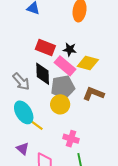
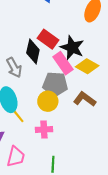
black star: (70, 49) -> (72, 48), size x1.6
black diamond: (43, 74) -> (33, 51), moved
pink cross: (71, 139) -> (44, 129), moved, turned -35

